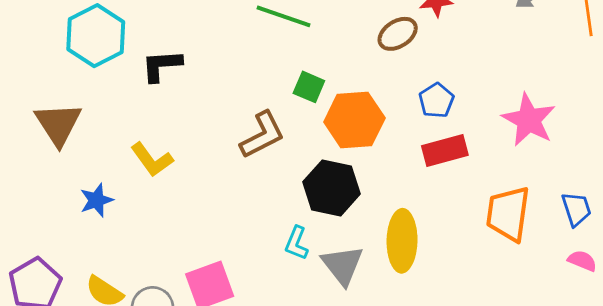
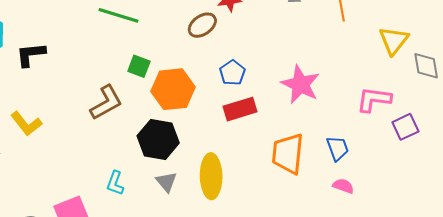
cyan L-shape: (297, 243) -> (115, 183), moved
gray triangle: (342, 265) -> (166, 182), moved, size x0.7

